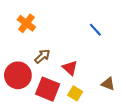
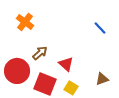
blue line: (95, 30) -> (100, 28), moved
brown triangle: (108, 84) -> (102, 79), turned -40

